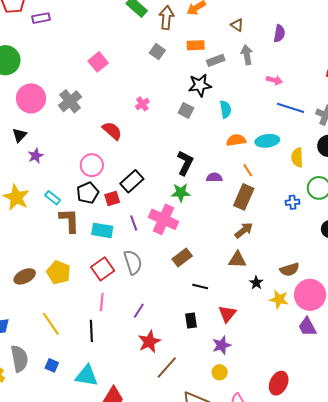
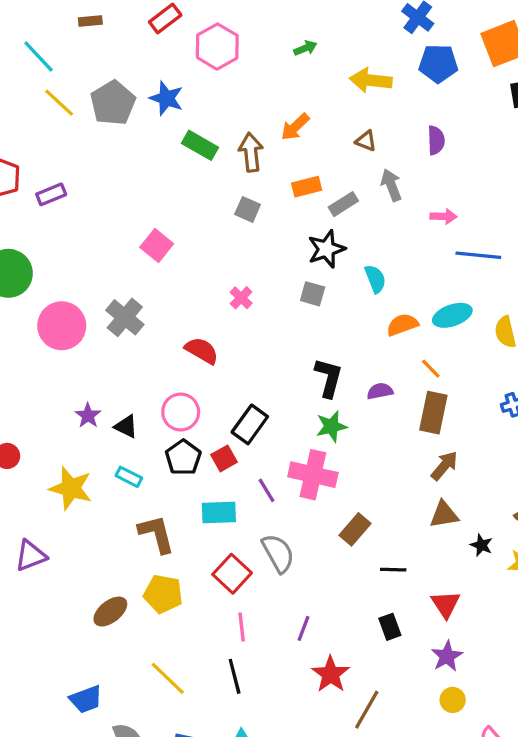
black triangle: (19, 135) -> (126, 426), moved, turned -35
brown L-shape: (69, 220) -> (157, 534), moved

